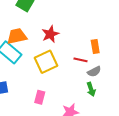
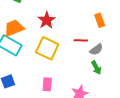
orange rectangle: (95, 47) -> (100, 20), moved
yellow square: (46, 62) -> (47, 48), turned -30

